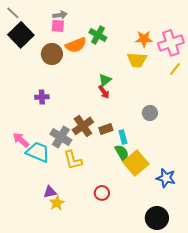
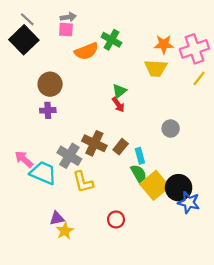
gray line: (13, 13) -> (27, 19), moved
brown circle: (52, 54) -> (50, 84), moved
brown cross: (83, 126) -> (94, 143), turned -30
brown rectangle: (106, 129) -> (121, 147), turned -32
black circle: (157, 218) -> (179, 188), moved

